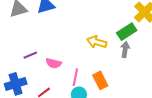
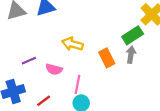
yellow arrow: (97, 42) -> (72, 44), moved
orange rectangle: (100, 80) -> (107, 58), moved

